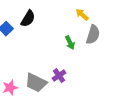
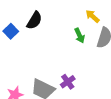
green arrow: (70, 43) -> (80, 35), moved

